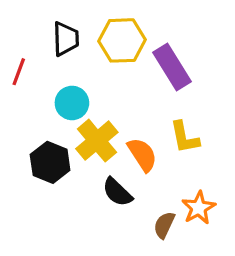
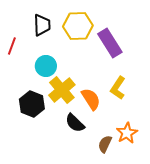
yellow L-shape: (185, 137) -> (118, 88), turned 45

